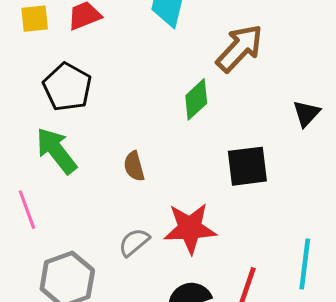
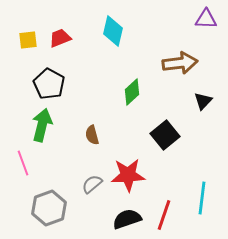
brown arrow: (240, 48) -> (180, 63), moved, turned 40
green arrow: (56, 151) -> (42, 125), turned 52
black square: (247, 166) -> (165, 135), turned -32

